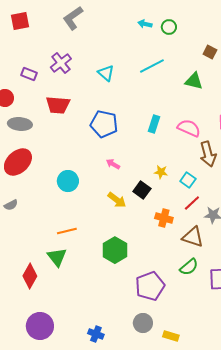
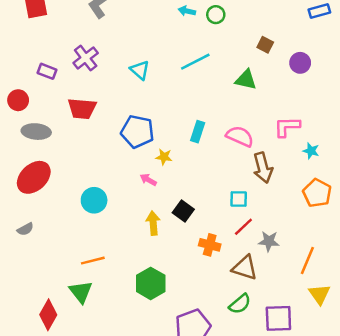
yellow star: (161, 172) -> (164, 157), moved
cyan square: (188, 180) -> (239, 199), turned -35
yellow arrow: (117, 200) -> (153, 223), turned -132

